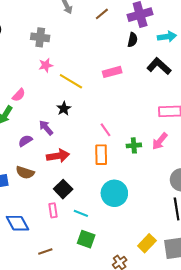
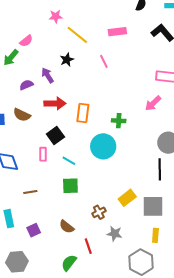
pink line: (106, 130) -> (104, 61), moved
green cross: (134, 145) -> (119, 121), moved
orange rectangle: (101, 155) -> (83, 113), moved
green square: (86, 239) -> (70, 186), turned -30

